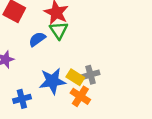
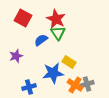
gray cross: (91, 75) -> (87, 84), moved
yellow rectangle: (75, 77) -> (69, 62), moved

